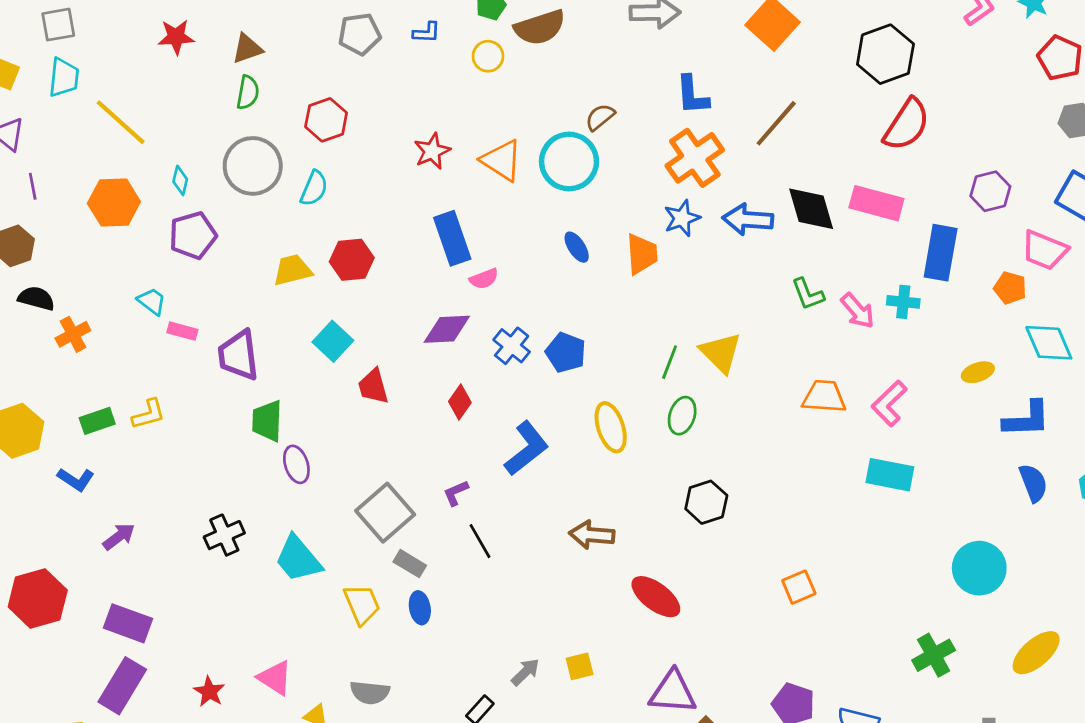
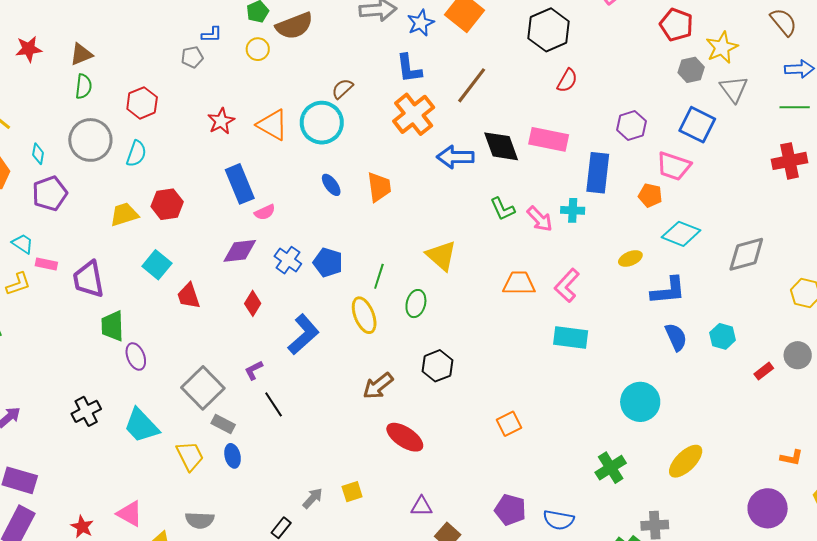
gray pentagon: (360, 34) -> (192, 57), moved, size x0.7
red semicircle: (907, 125) -> (567, 80), size x0.6
blue star: (682, 218) -> (421, 23), moved
cyan diamond: (1049, 343) -> (681, 234), turned -42
green line: (670, 362) -> (379, 276), moved
yellow L-shape: (149, 414) -> (18, 284), moved
brown arrow: (592, 535) -> (378, 386), moved, turned -40
purple triangle: (673, 692) -> (421, 506), size x0.6

